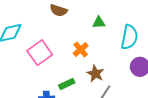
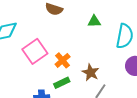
orange cross: (81, 50) -> (63, 60), moved

